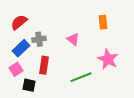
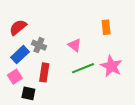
gray cross: (39, 39) -> (39, 45), turned 32
green line: (81, 77) -> (83, 68), moved

